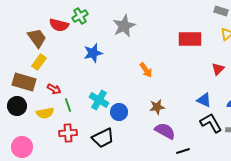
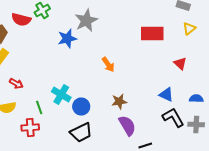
blue star: (93, 53) -> (67, 38), moved
red triangle: (218, 69) -> (180, 64), turned -32
green line: (68, 105) -> (39, 108), moved
purple semicircle: (165, 131) -> (127, 126), turned 30
black trapezoid: (103, 138) -> (81, 132), moved

